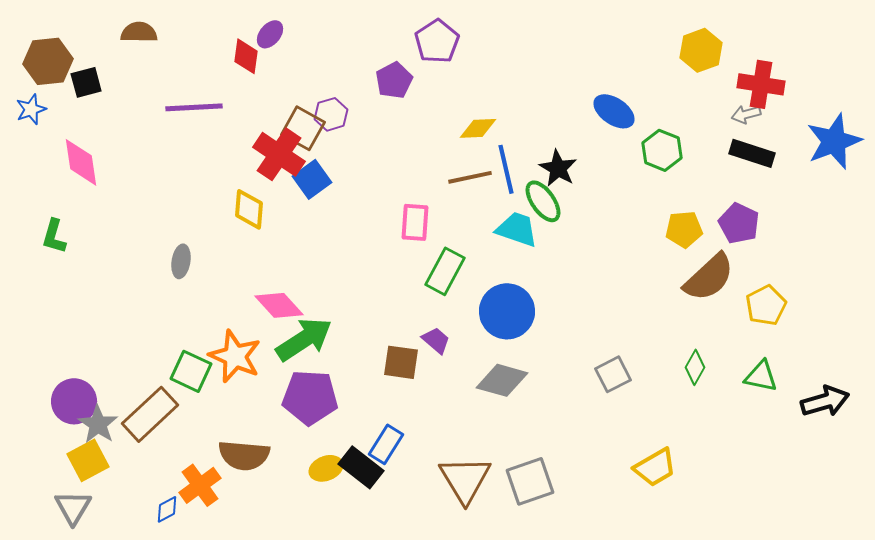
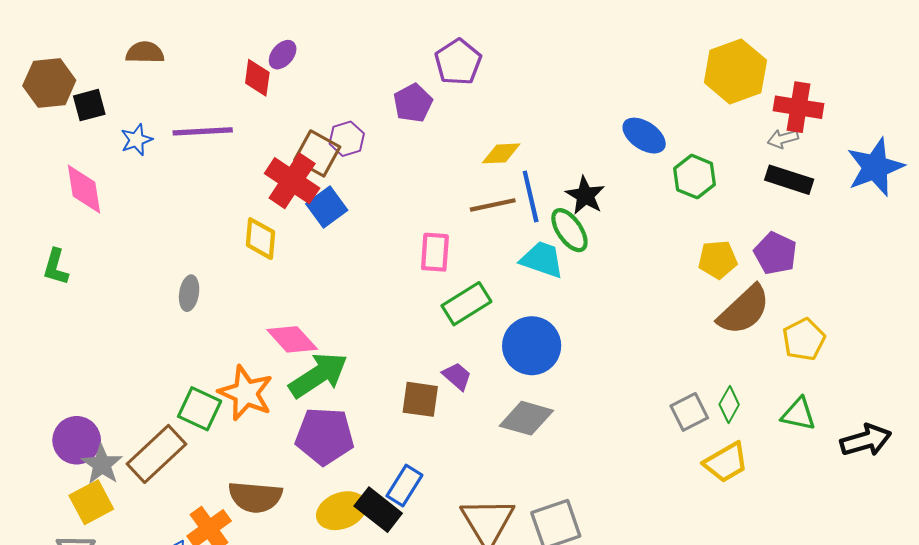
yellow hexagon: (701, 50) -> (735, 71), size x1.4
blue star: (31, 109) -> (137, 140), moved
green rectangle: (445, 271) -> (466, 304), turned 30
gray square: (613, 374) -> (689, 412), moved
yellow trapezoid: (655, 467) -> (726, 462), moved
yellow ellipse: (326, 468) -> (341, 511), size x1.4

